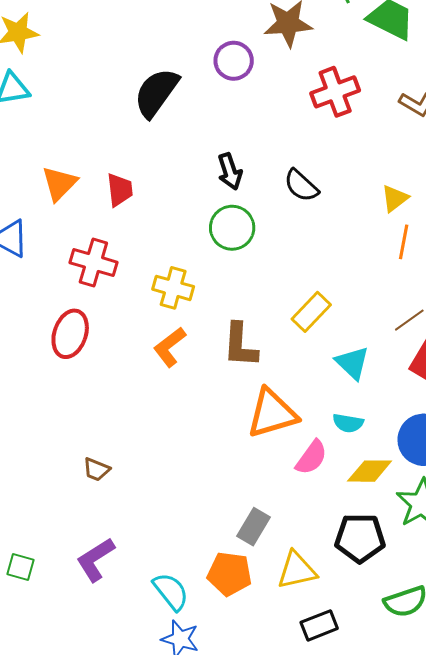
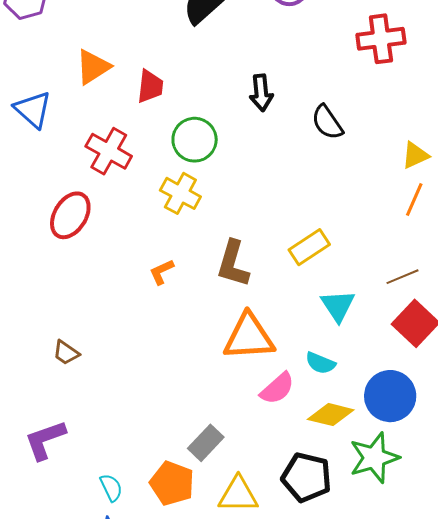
green circle: (232, 228) -> (195, 140), moved
orange L-shape: (170, 347) -> (162, 272), moved, size x0.7
cyan semicircle: (171, 591) -> (111, 488), size x0.7

